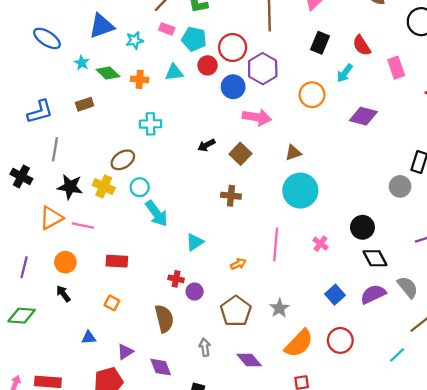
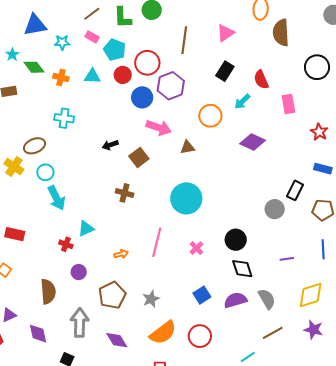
brown triangle: (293, 153) -> (187, 147), moved
red cross: (176, 279) -> (66, 244), moved
gray arrow: (205, 347) -> (80, 323), size x1.8

